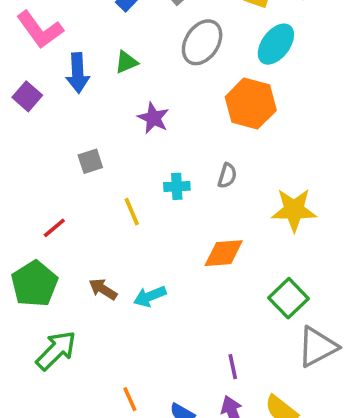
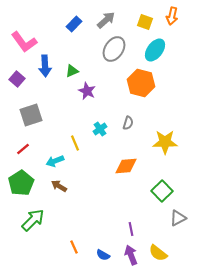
green triangle: (126, 62) -> (72, 71), moved
gray square: (90, 161) -> (31, 115), moved, size x1.6
cyan cross: (177, 186) -> (100, 129), turned -32
red line: (54, 228) -> (23, 149), moved
cyan arrow: (150, 296) -> (55, 161), moved
gray triangle: (317, 347) -> (178, 218), size x0.7

